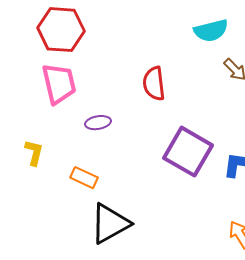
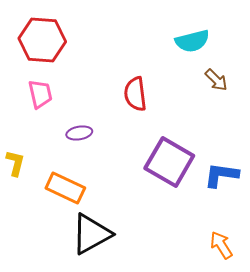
pink trapezoid: (59, 84) -> (40, 94), size x0.7
orange rectangle: (84, 178) -> (65, 188), size x1.4

